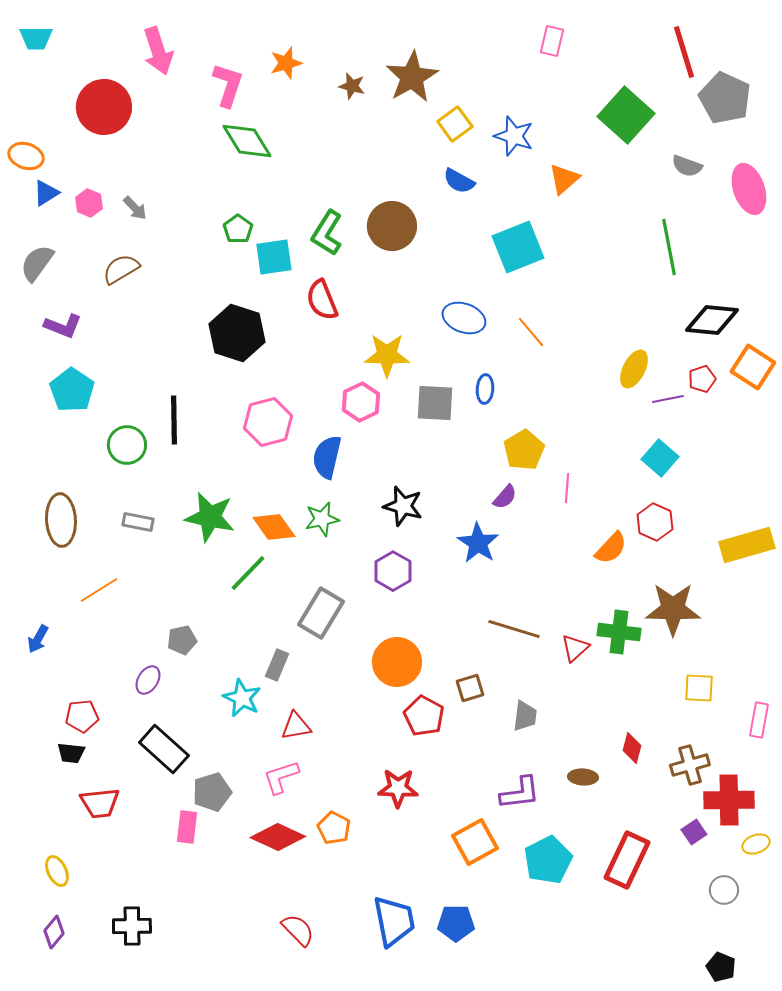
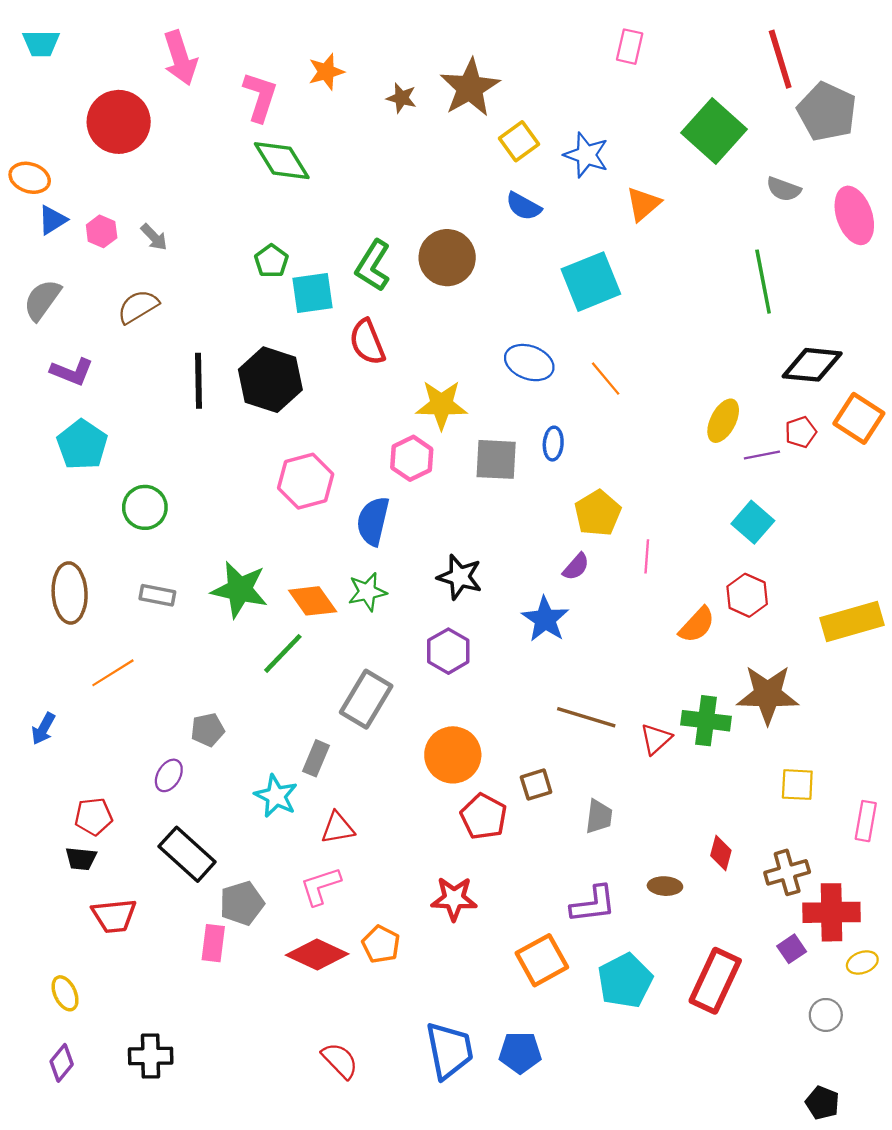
black line: (174, 420) -> (198, 381), moved

